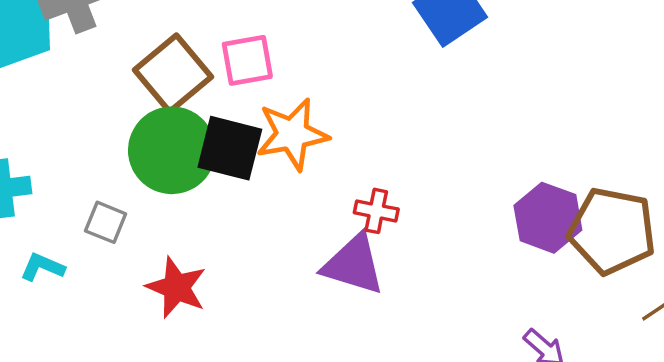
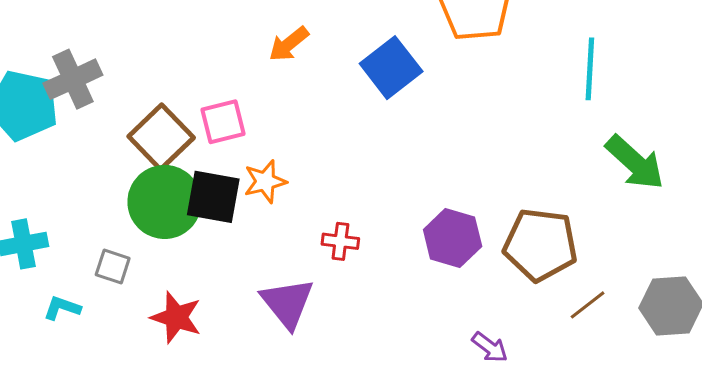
orange star: (292, 134) -> (265, 181), size x0.7
purple hexagon: (548, 218) -> (453, 238), moved
purple triangle: (353, 265) -> (287, 303), moved, turned 38

